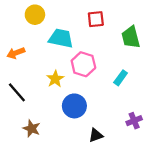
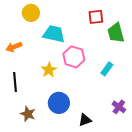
red square: (96, 19) -> (96, 17), moved
black line: (17, 92) -> (15, 82), turned 36
blue circle: (74, 106) -> (59, 103), moved
purple cross: (134, 121) -> (119, 107), turned -32

